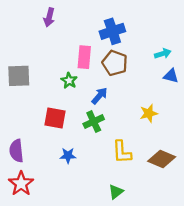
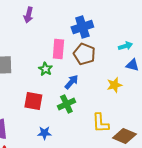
yellow star: (149, 113) -> (114, 85), moved
yellow L-shape: (122, 152) -> (100, 123), moved

